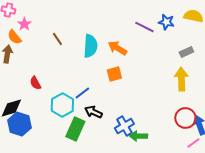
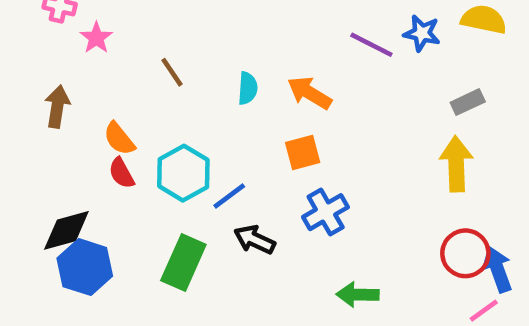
orange semicircle: (14, 37) -> (119, 139), moved
cyan semicircle: (90, 46) -> (248, 88), size x0.6
cyan hexagon: (62, 105) -> (183, 173), moved
blue cross: (124, 126) -> (326, 212), moved
green rectangle: (75, 129) -> (183, 262), moved

